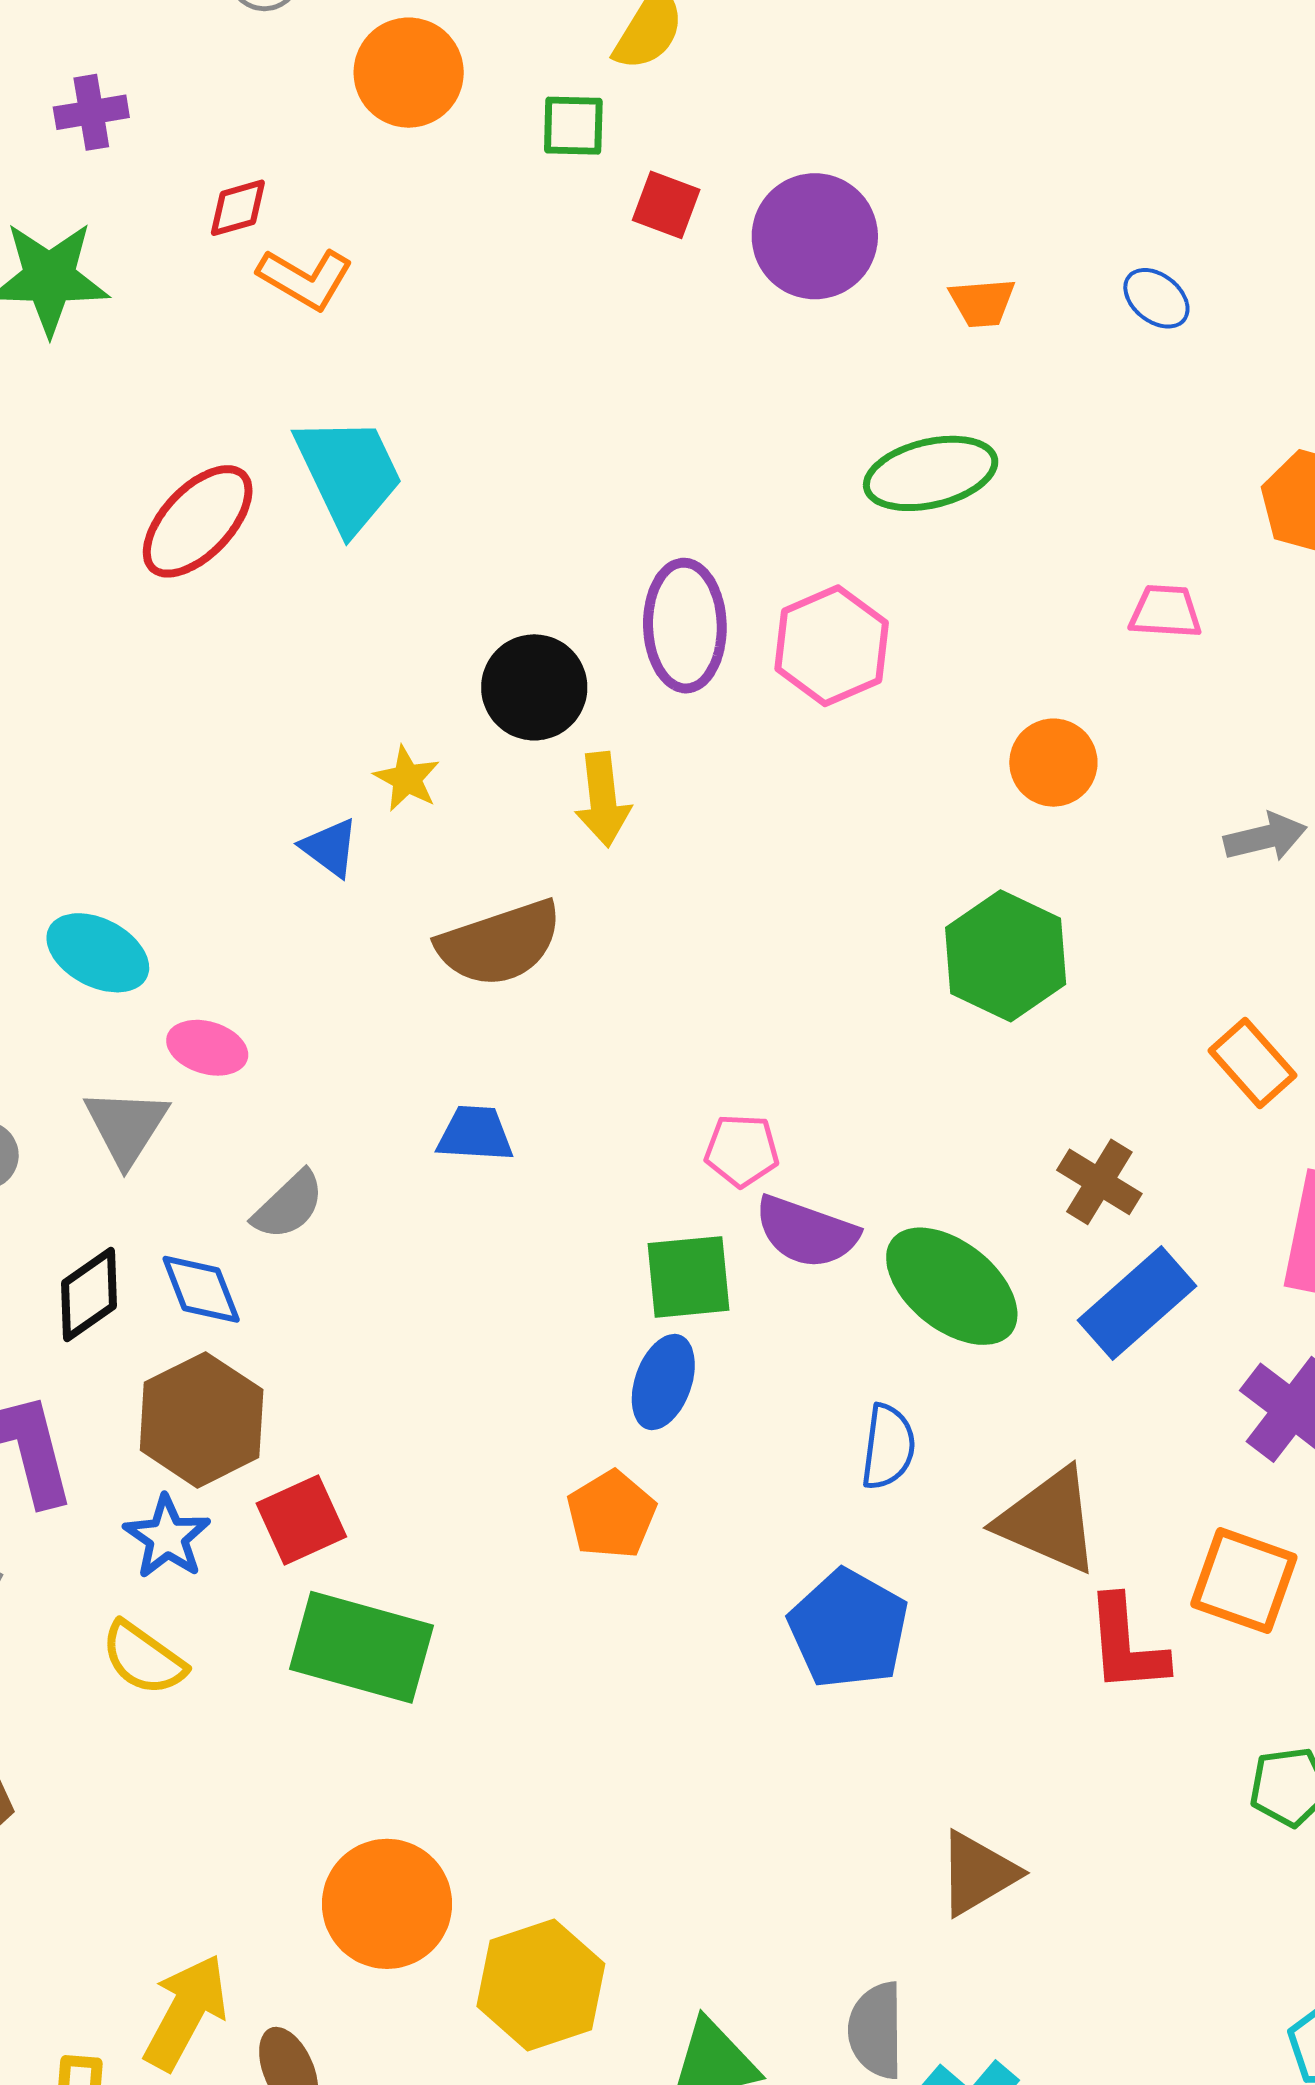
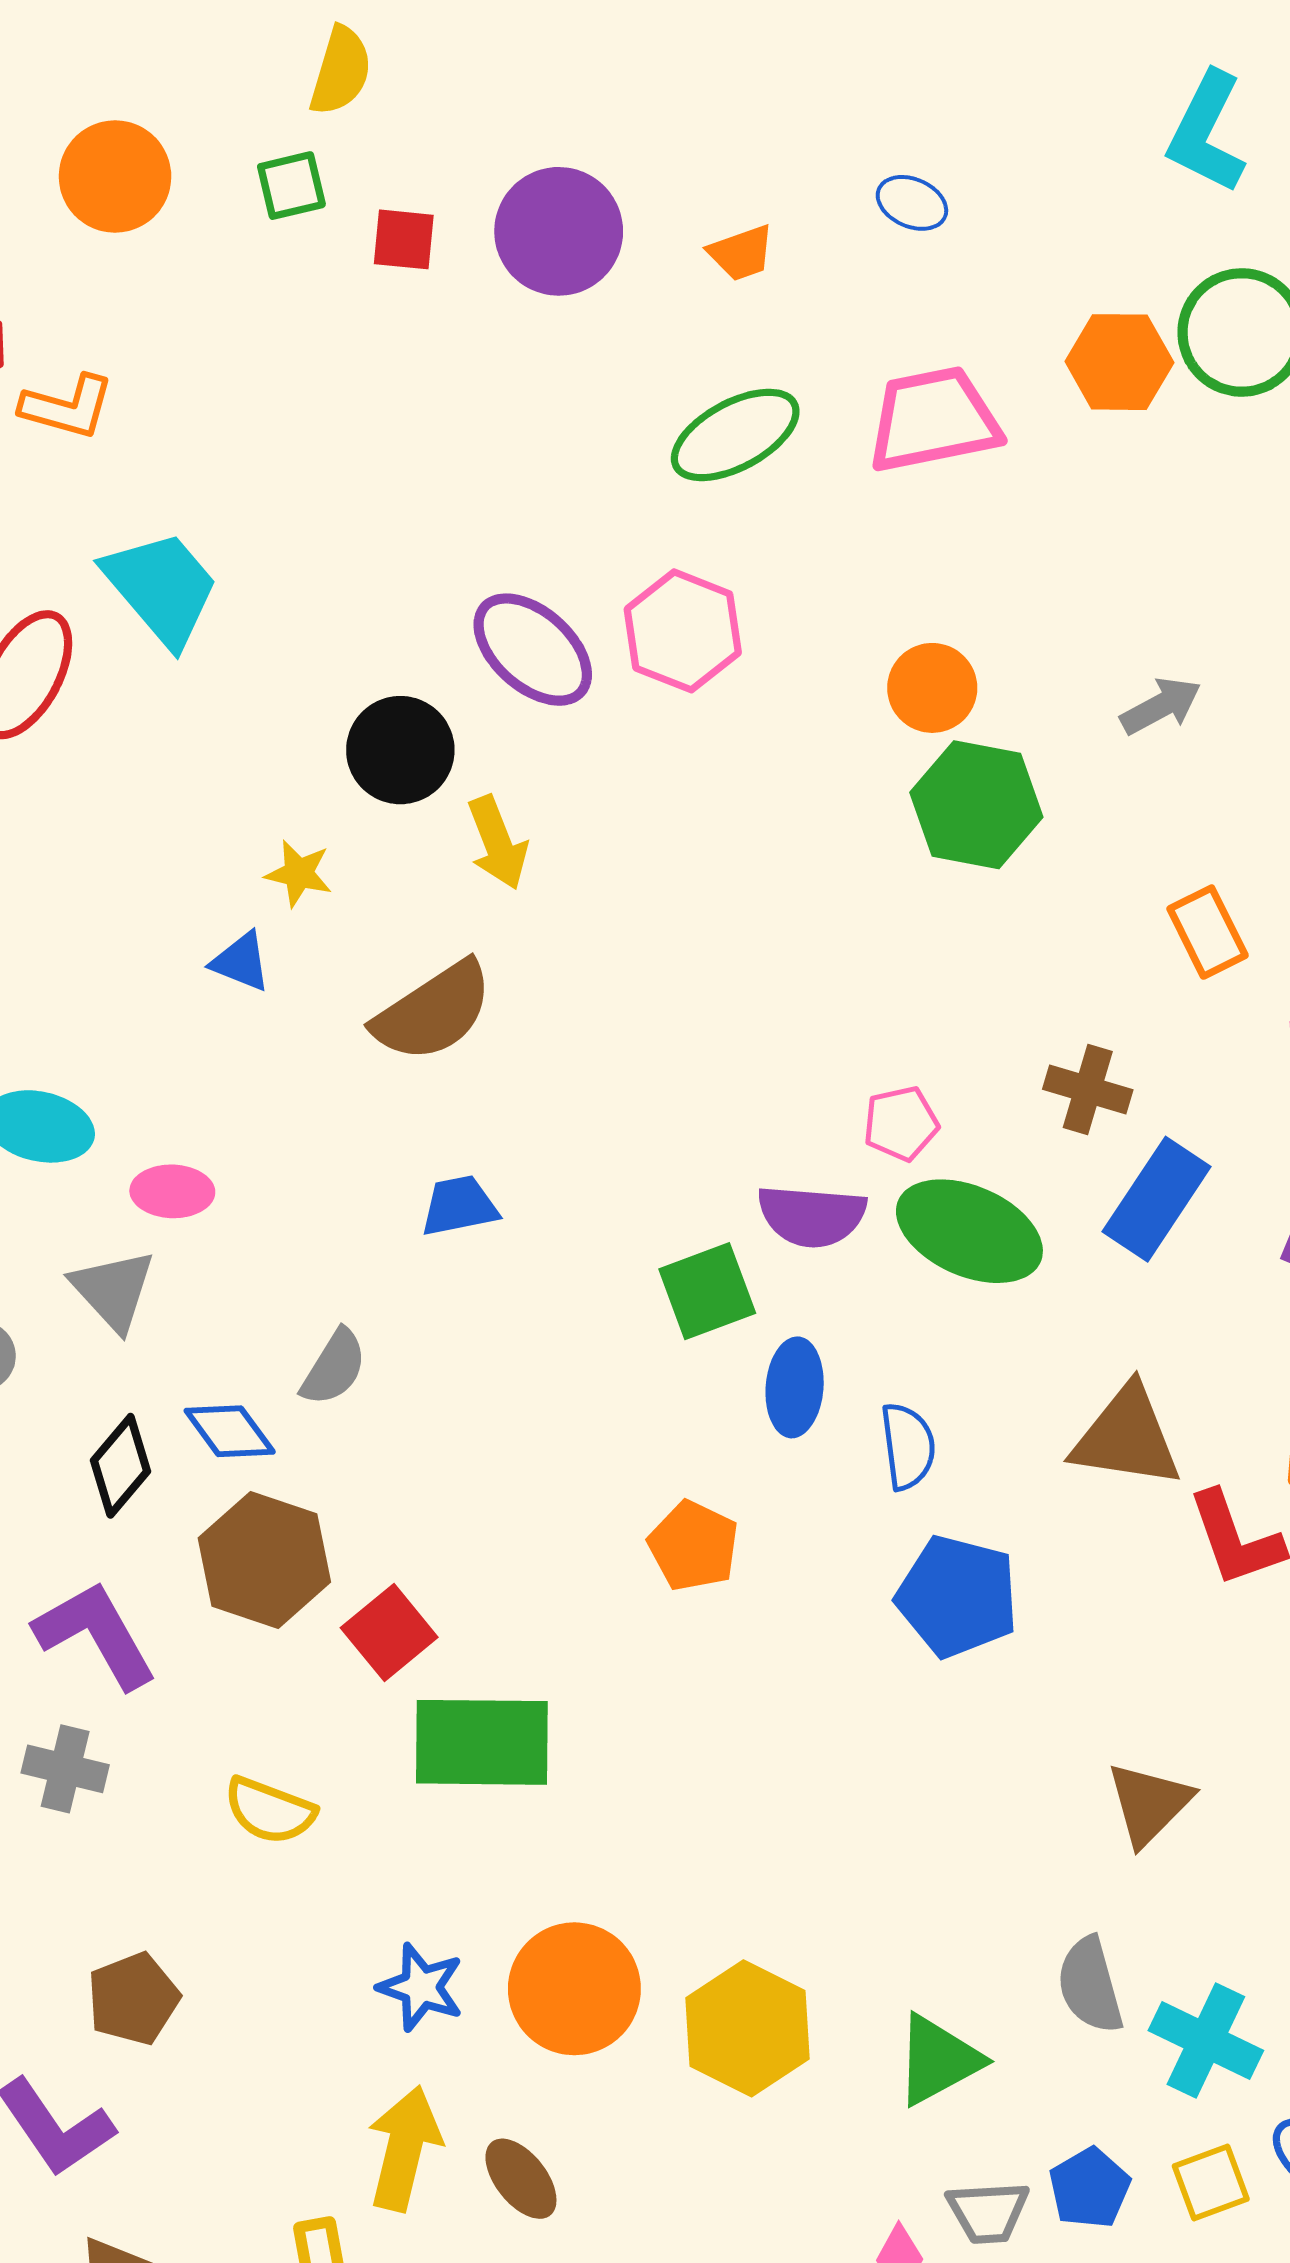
pink trapezoid: (1165, 612) -> (933, 420), moved, size x1.8
purple ellipse: (685, 626) -> (533, 650), turned -32
green hexagon: (1006, 956) -> (976, 805), moved
orange rectangle: (1253, 1063) -> (1208, 932), turned 30
pink pentagon: (742, 1150) -> (901, 1124), moved
gray semicircle: (288, 1205) -> (334, 1367), moved
blue ellipse: (663, 1382) -> (795, 1387), moved
blue semicircle: (888, 1447) -> (908, 1446), moved
blue star: (167, 1537) -> (421, 1987), moved

